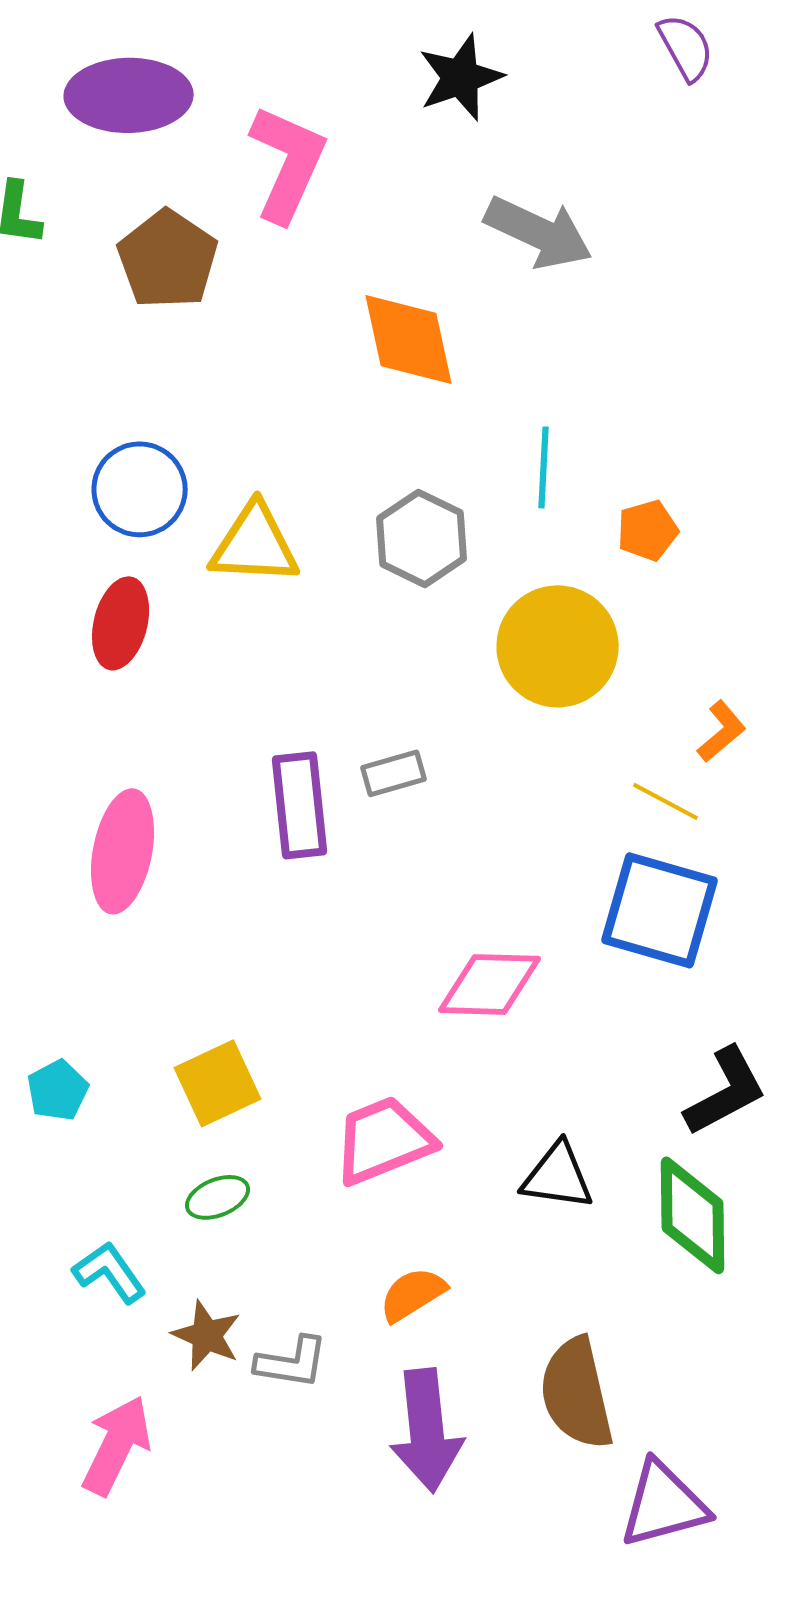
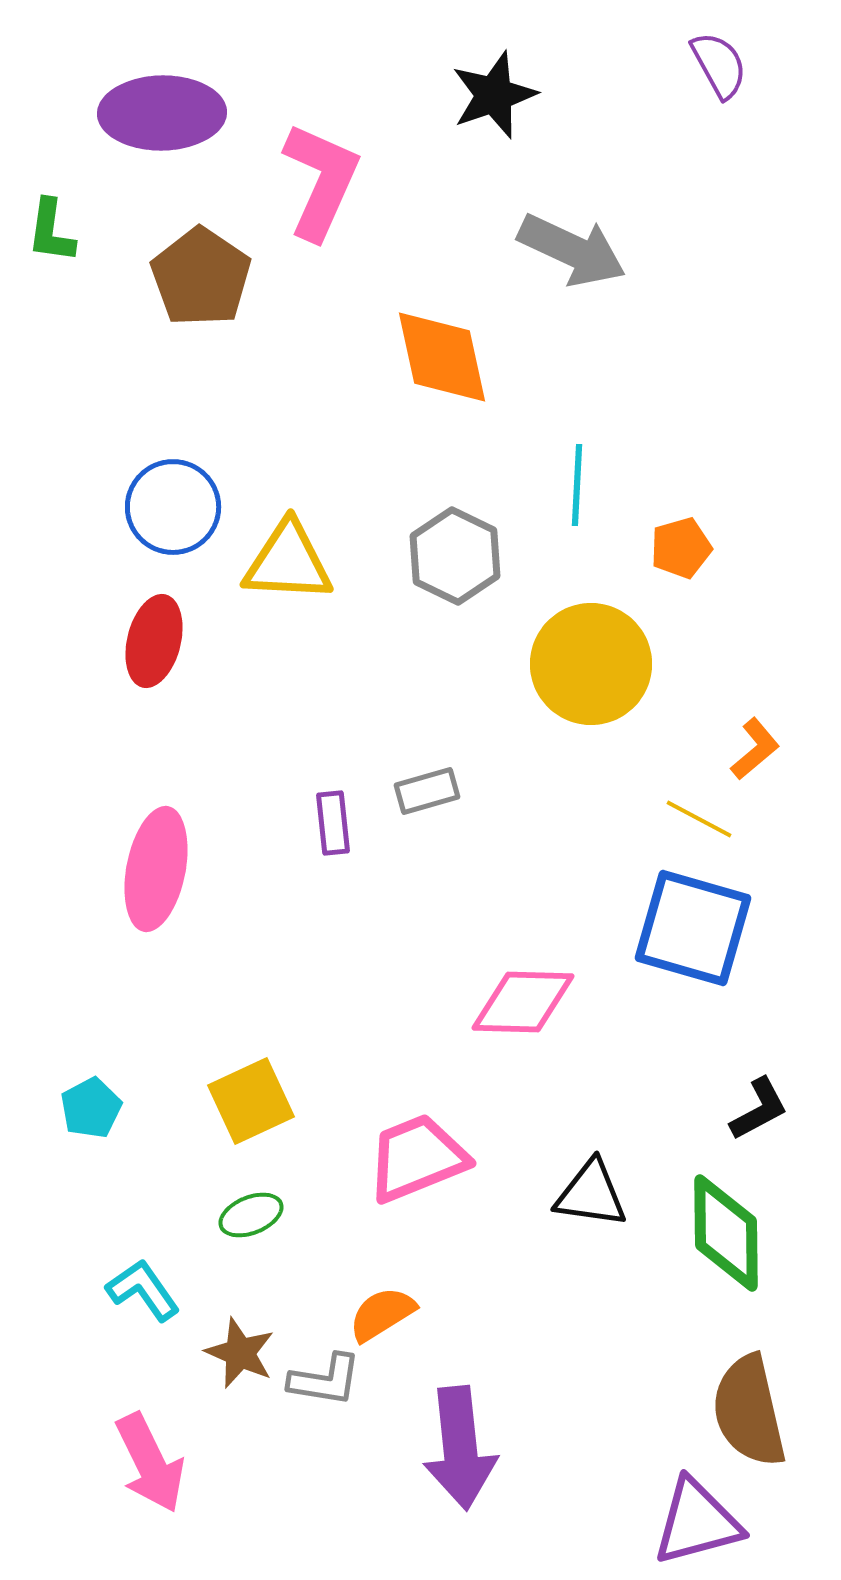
purple rectangle: (300, 805) -> (333, 823), size x0.6
black L-shape: (726, 1091) -> (759, 1109), size x0.7
orange semicircle: (413, 1294) -> (382, 1314), moved
brown semicircle: (577, 1393) -> (749, 1411), moved
pink arrow: (117, 1445) -> (150, 1463), turned 128

